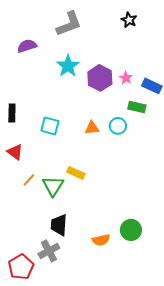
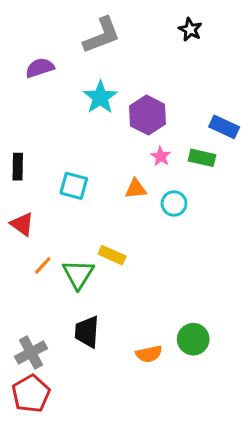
pink star: (126, 78) -> (161, 156), moved
cyan circle: (118, 126) -> (174, 204), moved
gray cross: (49, 251) -> (31, 352), moved

